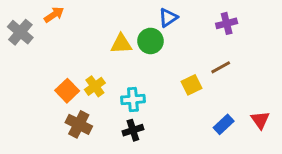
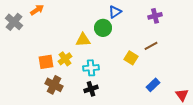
yellow triangle: (121, 44) -> (83, 40), moved
yellow square: (191, 85) -> (131, 58), turned -32
orange square: (67, 91) -> (46, 62), turned 35
red triangle: (260, 120) -> (182, 95), moved

